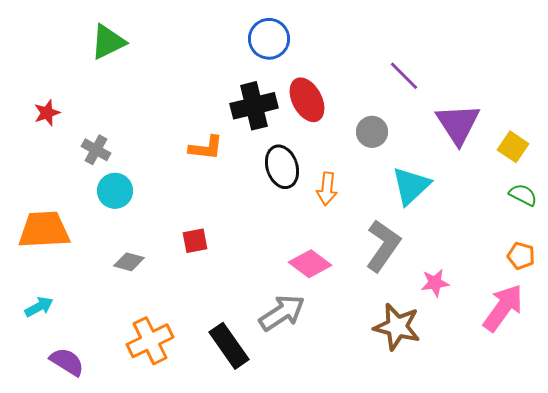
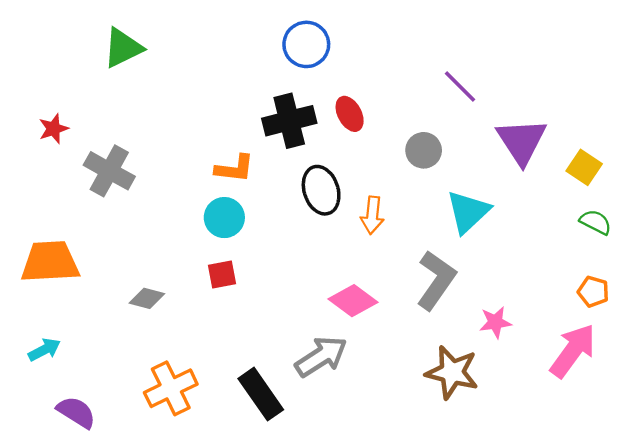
red ellipse: (307, 100) -> (350, 114), size x0.7
gray cross: (96, 150) -> (109, 171), size x1.5
cyan circle: (115, 191) -> (224, 218), moved

